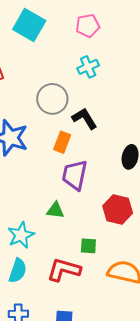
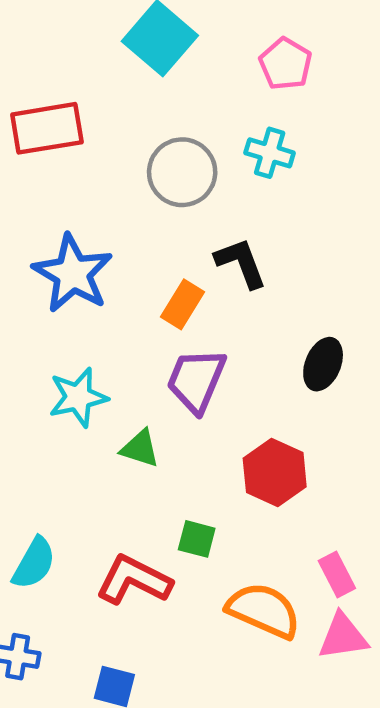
pink pentagon: (88, 26) -> (286, 64), turned 30
cyan cross: (88, 67) -> (270, 153), turned 30
gray circle: (52, 99) -> (182, 172), moved
cyan star: (21, 235) -> (78, 397), moved

